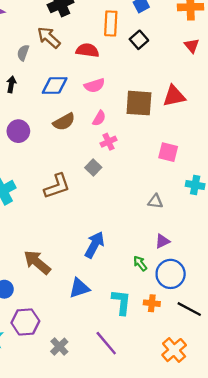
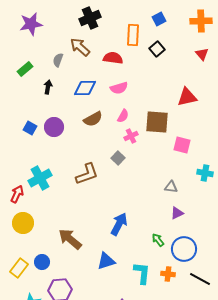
brown square: (139, 103) -> (157, 122), moved
purple triangle: (162, 241) -> (177, 213), moved

